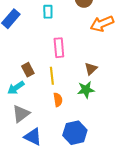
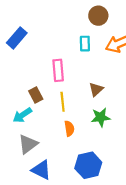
cyan rectangle: (48, 12) -> (85, 44), moved
pink rectangle: (59, 48) -> (58, 70), moved
brown triangle: (91, 69) -> (96, 89), moved

